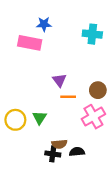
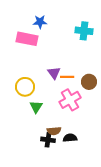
orange line: (68, 97) -> (67, 77), moved
pink cross: (93, 117) -> (70, 100), moved
yellow circle: (15, 120) -> (25, 87), moved

